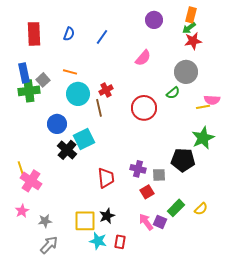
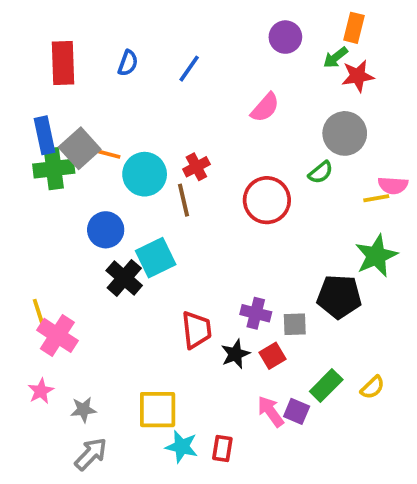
green arrow: (189, 28) -> (335, 57), moved
orange line: (70, 72) -> (107, 154), moved
gray square: (43, 80) -> (80, 148), size x1.5
black star: (107, 216) -> (235, 354), moved

